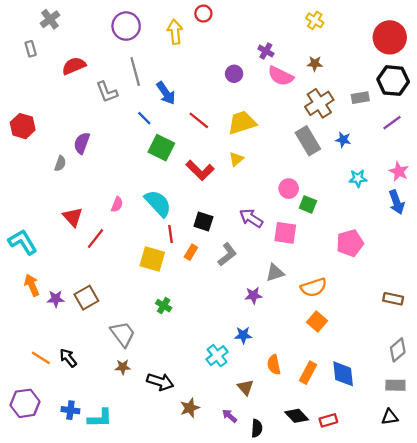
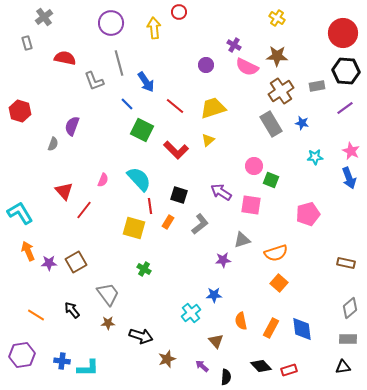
brown star: (315, 64) -> (277, 56), size x1.5
red semicircle: (74, 66) -> (65, 58), turned 35
black arrow: (68, 358) -> (72, 310), moved

